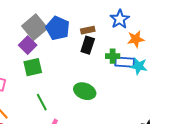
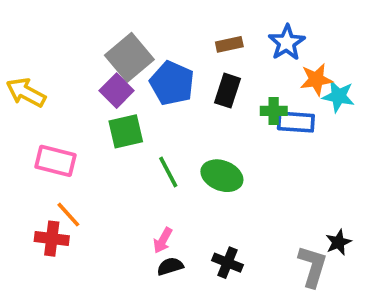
blue pentagon: (58, 28) -> (172, 83), moved
brown rectangle: (88, 30) -> (229, 44), moved
cyan star: (139, 66) -> (338, 96), moved
green line: (42, 102) -> (168, 172), moved

